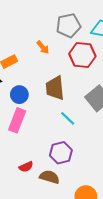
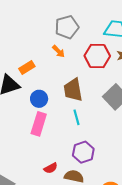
gray pentagon: (69, 25) -> (67, 27), moved
cyan line: (68, 118) -> (76, 117), moved, turned 35

